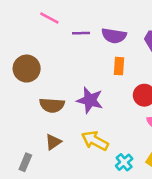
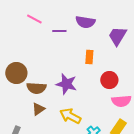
purple semicircle: (114, 36) -> (85, 22), moved
brown circle: (27, 69) -> (16, 73), moved
brown triangle: (53, 142) -> (38, 109), moved

